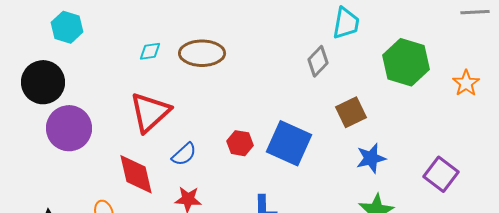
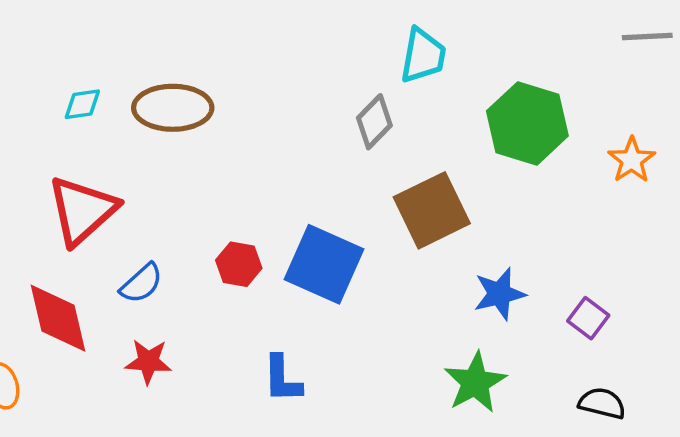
brown square: (351, 112) -> (432, 210), size x1.4
blue star: (371, 158) -> (500, 294), moved
purple square: (441, 174) -> (588, 318), size x0.7

